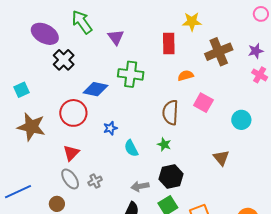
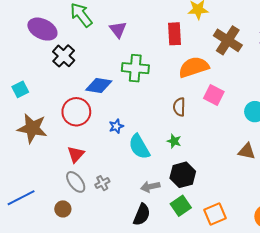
brown cross: (219, 52) -> (228, 40), turned -32
orange semicircle: (186, 76) -> (194, 67), size x1.8
brown semicircle: (170, 112) -> (179, 107), size x0.7
cyan semicircle: (131, 148) -> (139, 147), size x1.4
brown triangle: (221, 158) -> (247, 151), moved, turned -36

